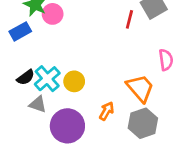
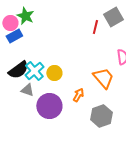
pink circle: (53, 14) -> (10, 23), moved
black semicircle: (26, 77) -> (18, 70), size x1.5
gray hexagon: (143, 123) -> (101, 116), moved

